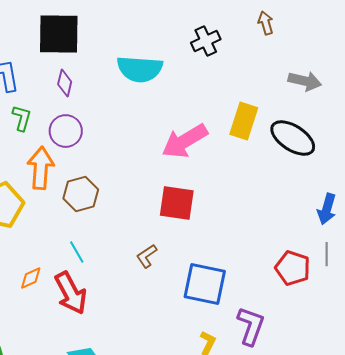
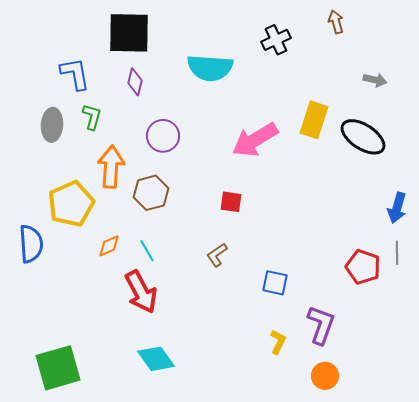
gray arrow: (305, 81) -> (375, 80), size x0.7
purple circle: (66, 131) -> (163, 136), moved
red square: (177, 203) -> (231, 202), moved, size x0.6
orange diamond: (31, 278) -> (109, 246), moved
blue square: (205, 284) -> (275, 283), size x0.6

